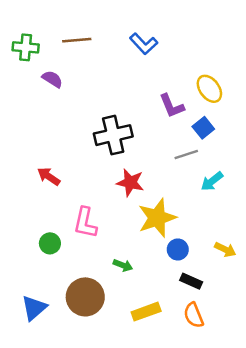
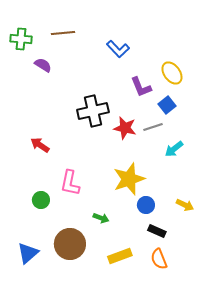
blue L-shape: (144, 44) -> (118, 49), moved
red star: (130, 183) -> (125, 128), moved

